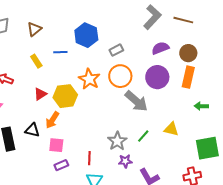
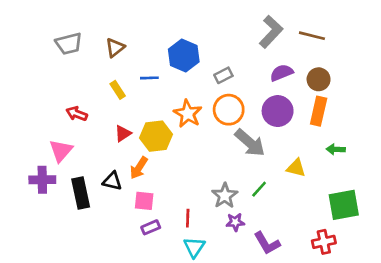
yellow triangle: (171, 129) -> (296, 168), moved

